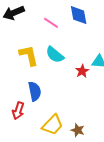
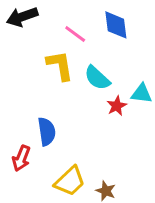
yellow L-shape: (29, 55) -> (60, 65), moved
cyan semicircle: (55, 55) -> (97, 78), moved

